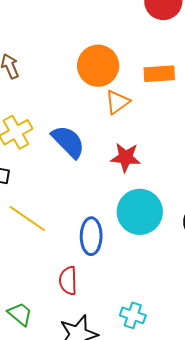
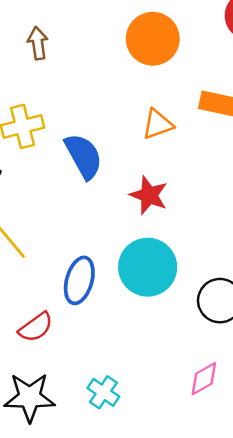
orange circle: (98, 66) -> (153, 39), moved
red semicircle: (68, 281) -> (36, 327), turned -140

